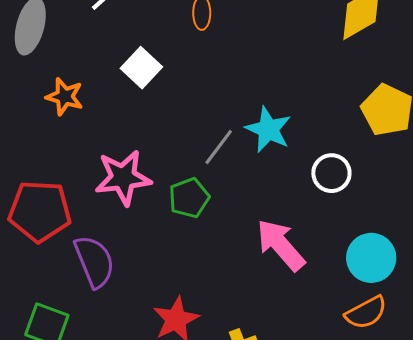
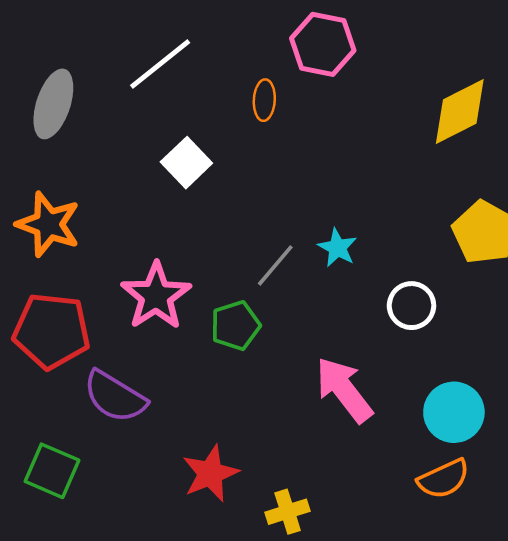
orange star: (65, 96) -> (48, 224), moved, size x1.4
cyan star: (268, 130) -> (337, 248), size x0.7
pink star: (123, 178) -> (156, 296), turned -30
purple semicircle: (94, 261) -> (115, 397), turned 140

